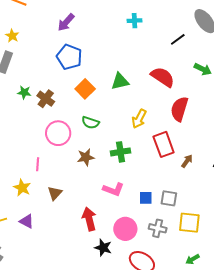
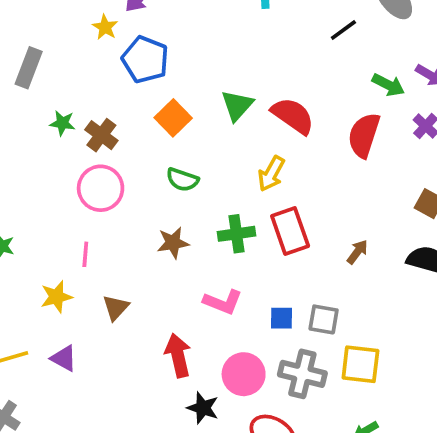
yellow star: (12, 36) -> (105, 27), moved
red semicircle: (163, 77) -> (293, 116), moved
green triangle: (120, 81) -> (237, 105), turned -36
red semicircle: (179, 109) -> (364, 135), moved
pink circle: (58, 133) -> (101, 188), moved
red rectangle: (164, 144) -> (290, 231), moved
yellow star: (22, 188) -> (56, 297), turned 30
gray cross: (158, 228) -> (302, 374), size x1.4

